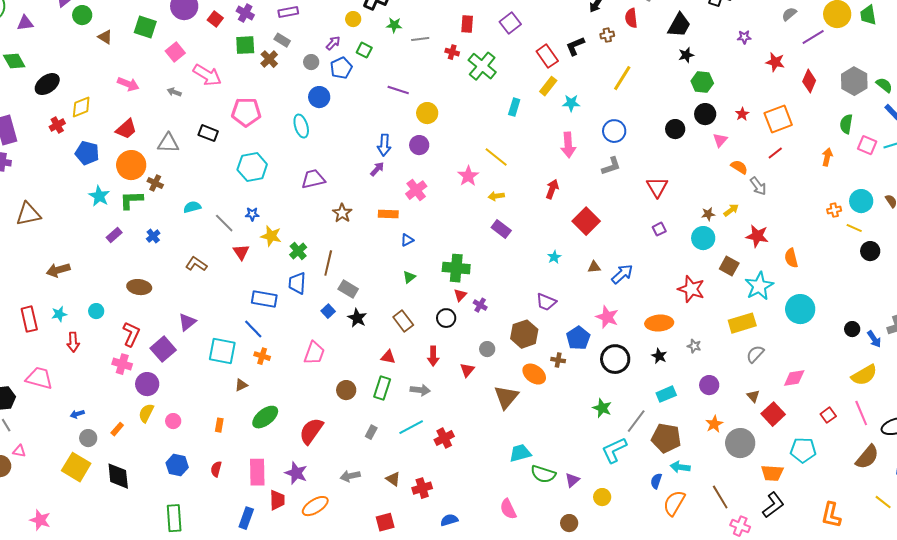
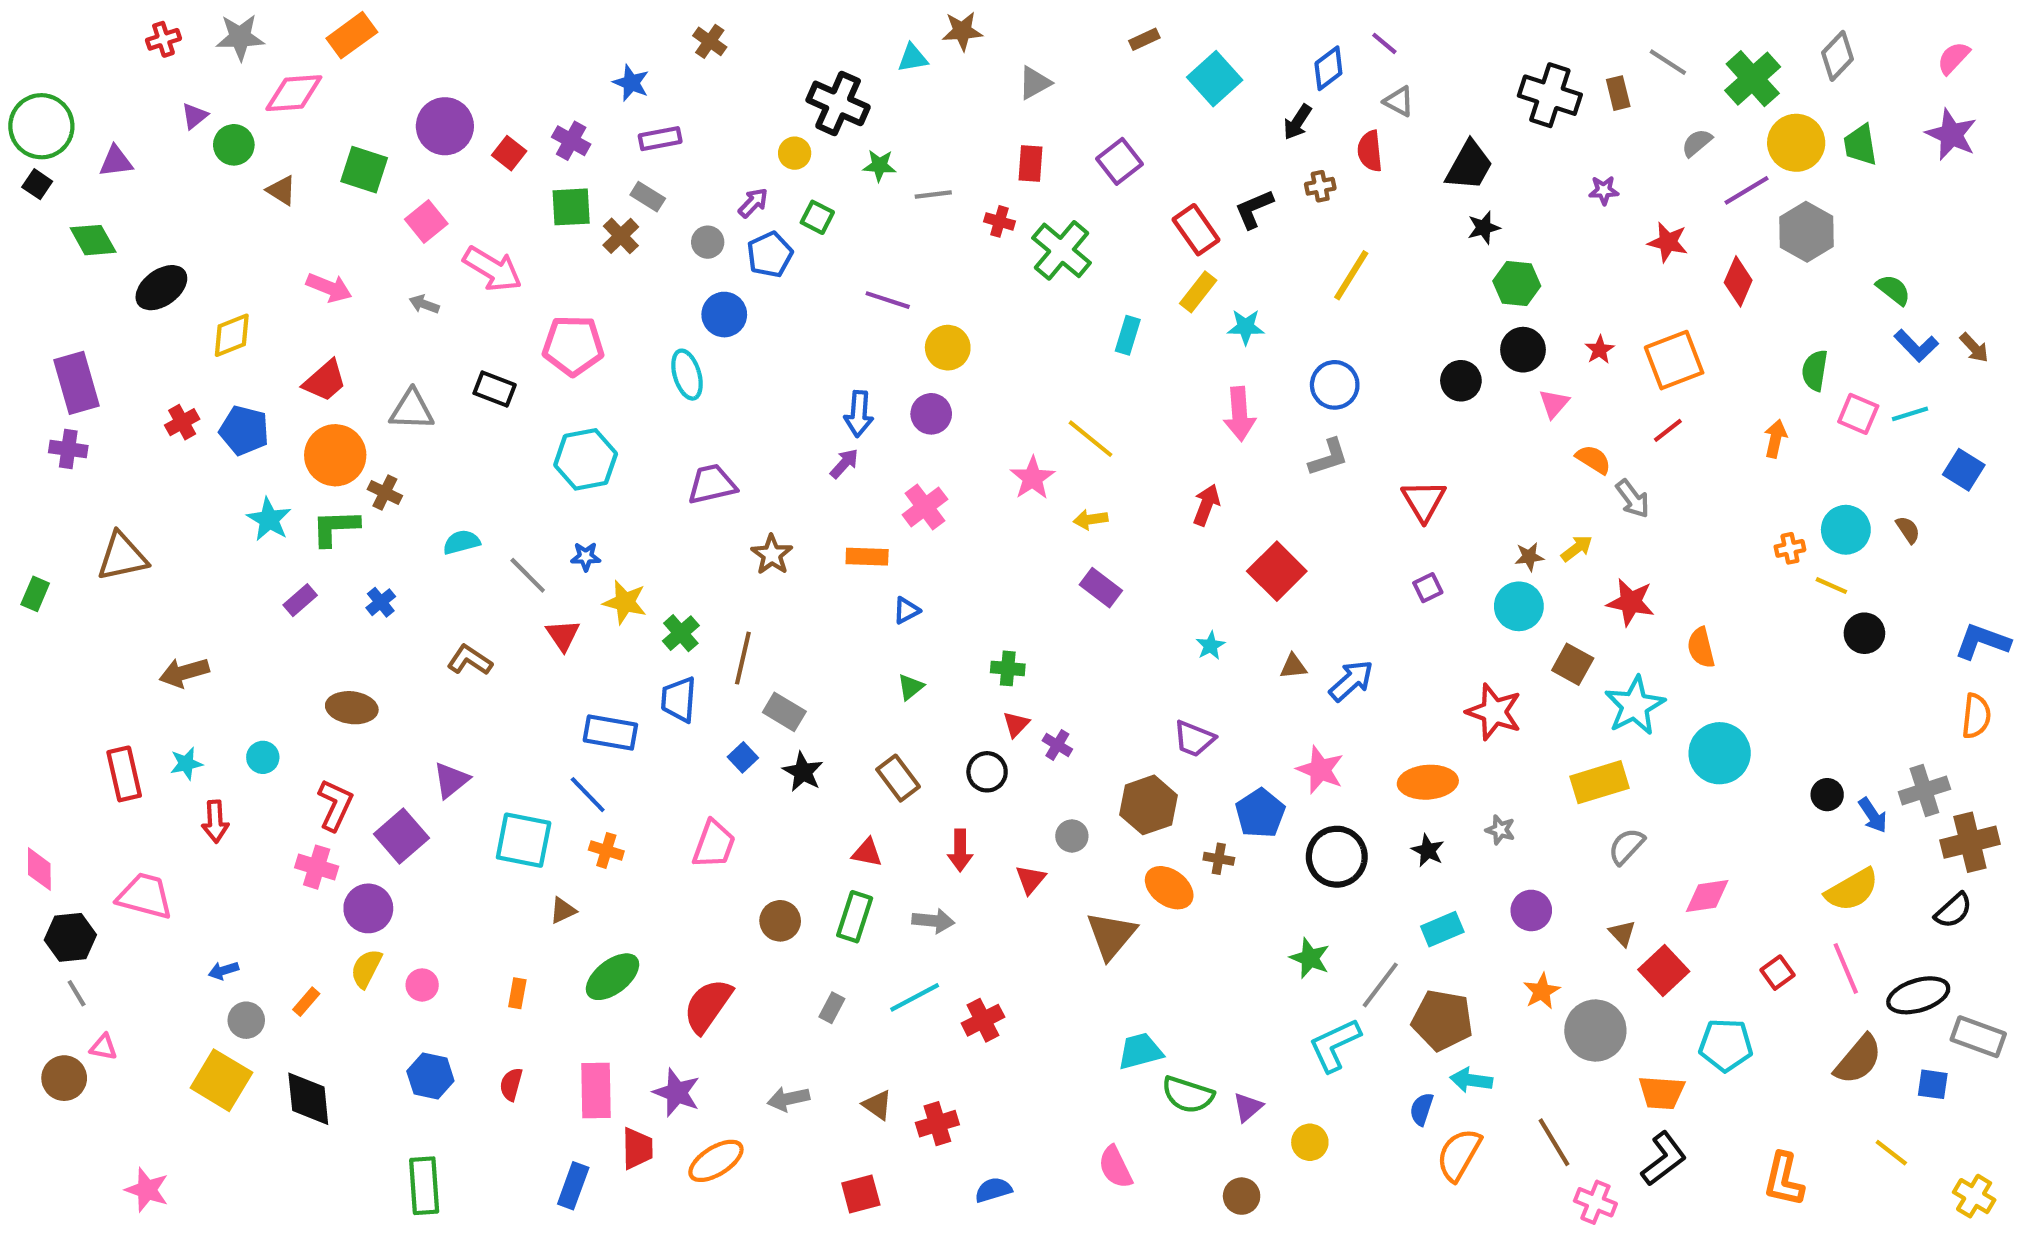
gray hexagon: (854, 81) -> (1806, 232), moved
red cross: (57, 125) -> (182, 422), moved
green cross: (456, 268) -> (1008, 668), size x0.6

